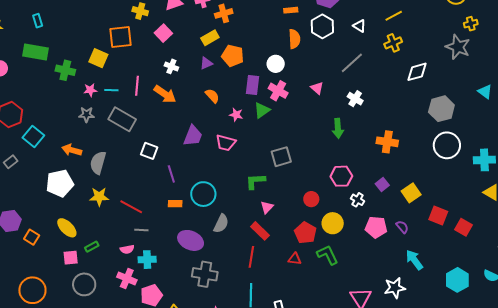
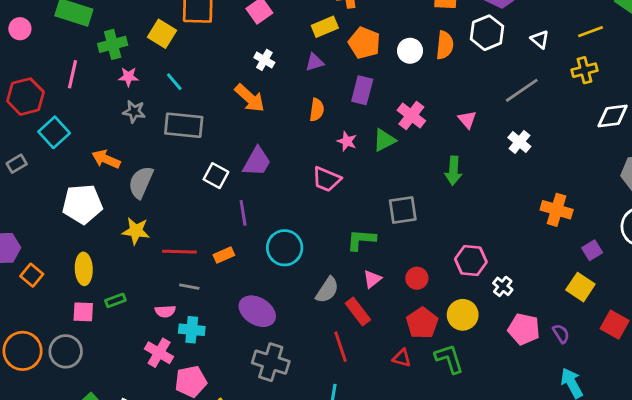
orange pentagon: (233, 56) -> (364, 43), moved
white circle: (276, 64) -> (410, 51), moved
green cross: (65, 70) -> (113, 44), turned -36
purple rectangle: (252, 85) -> (362, 90), moved
pink line: (137, 86) -> (72, 74), moved
pink star: (90, 90) -> (128, 77), moved
cyan line: (111, 90) -> (174, 82), turned 40
orange semicircle: (212, 96) -> (317, 110), turned 42
gray rectangle: (122, 119) -> (184, 125), turned -32
green arrow: (338, 128) -> (453, 171), moved
purple trapezoid: (193, 136) -> (257, 162), moved
pink hexagon: (341, 176) -> (471, 261), moved
purple square: (382, 184) -> (592, 250), moved
yellow square: (411, 193) -> (580, 287), turned -30
red circle: (311, 199) -> (417, 278), moved
orange rectangle: (175, 204) -> (224, 255), moved, turned -32
red line: (131, 207) -> (179, 252), turned -35
gray semicircle: (221, 224) -> (327, 290), moved
yellow ellipse: (67, 228) -> (84, 269), turned 35
red line: (251, 257) -> (340, 347), turned -35
gray circle: (84, 284) -> (66, 351), moved

